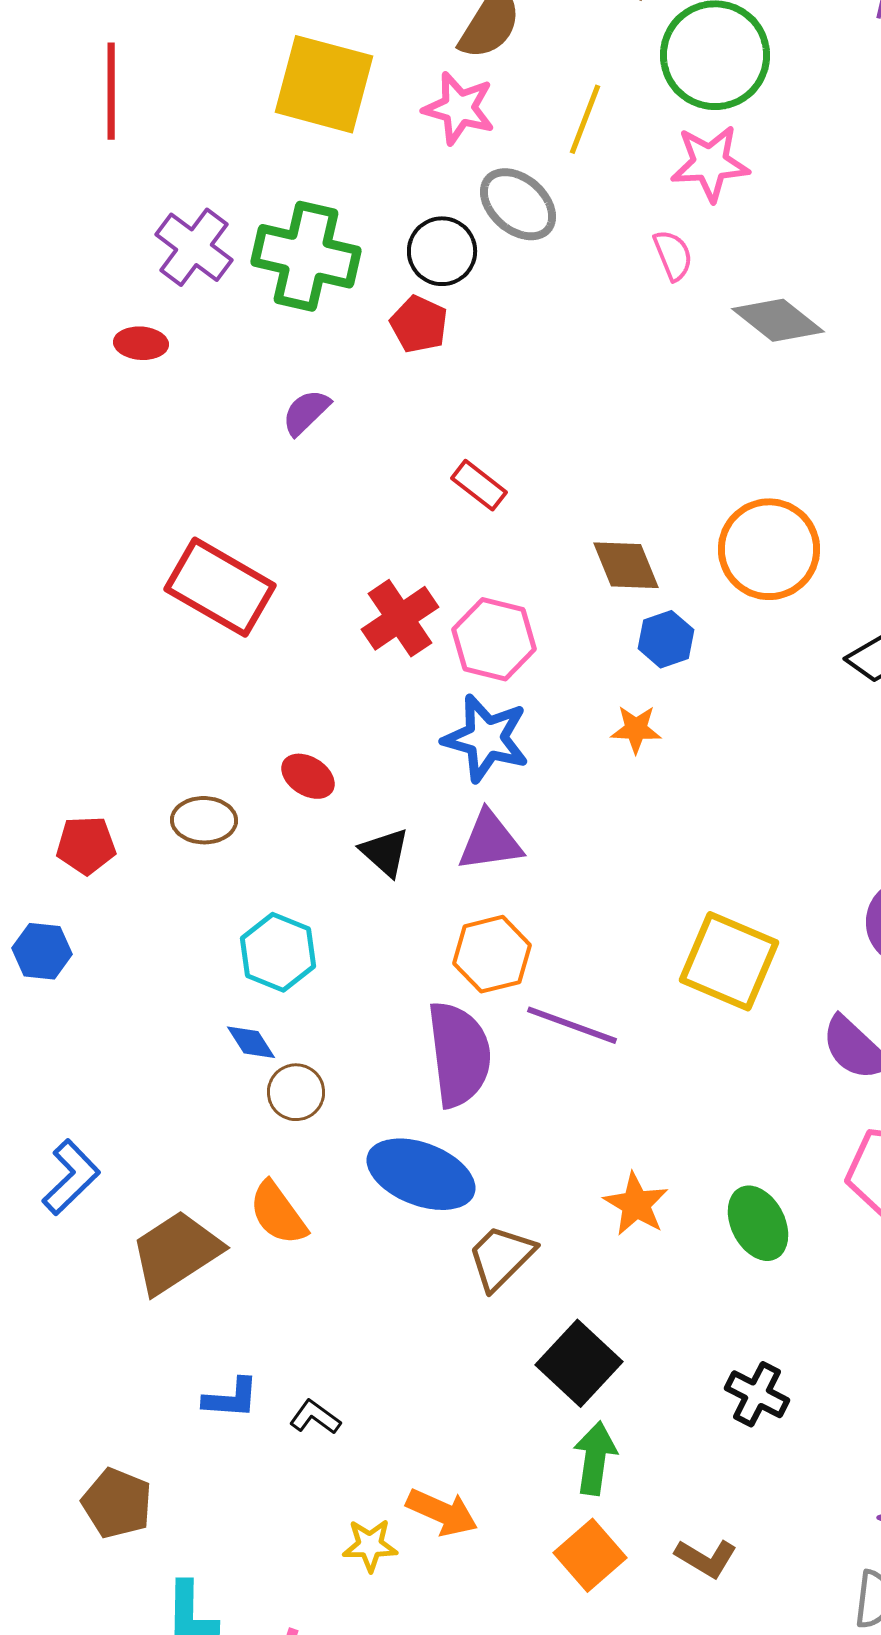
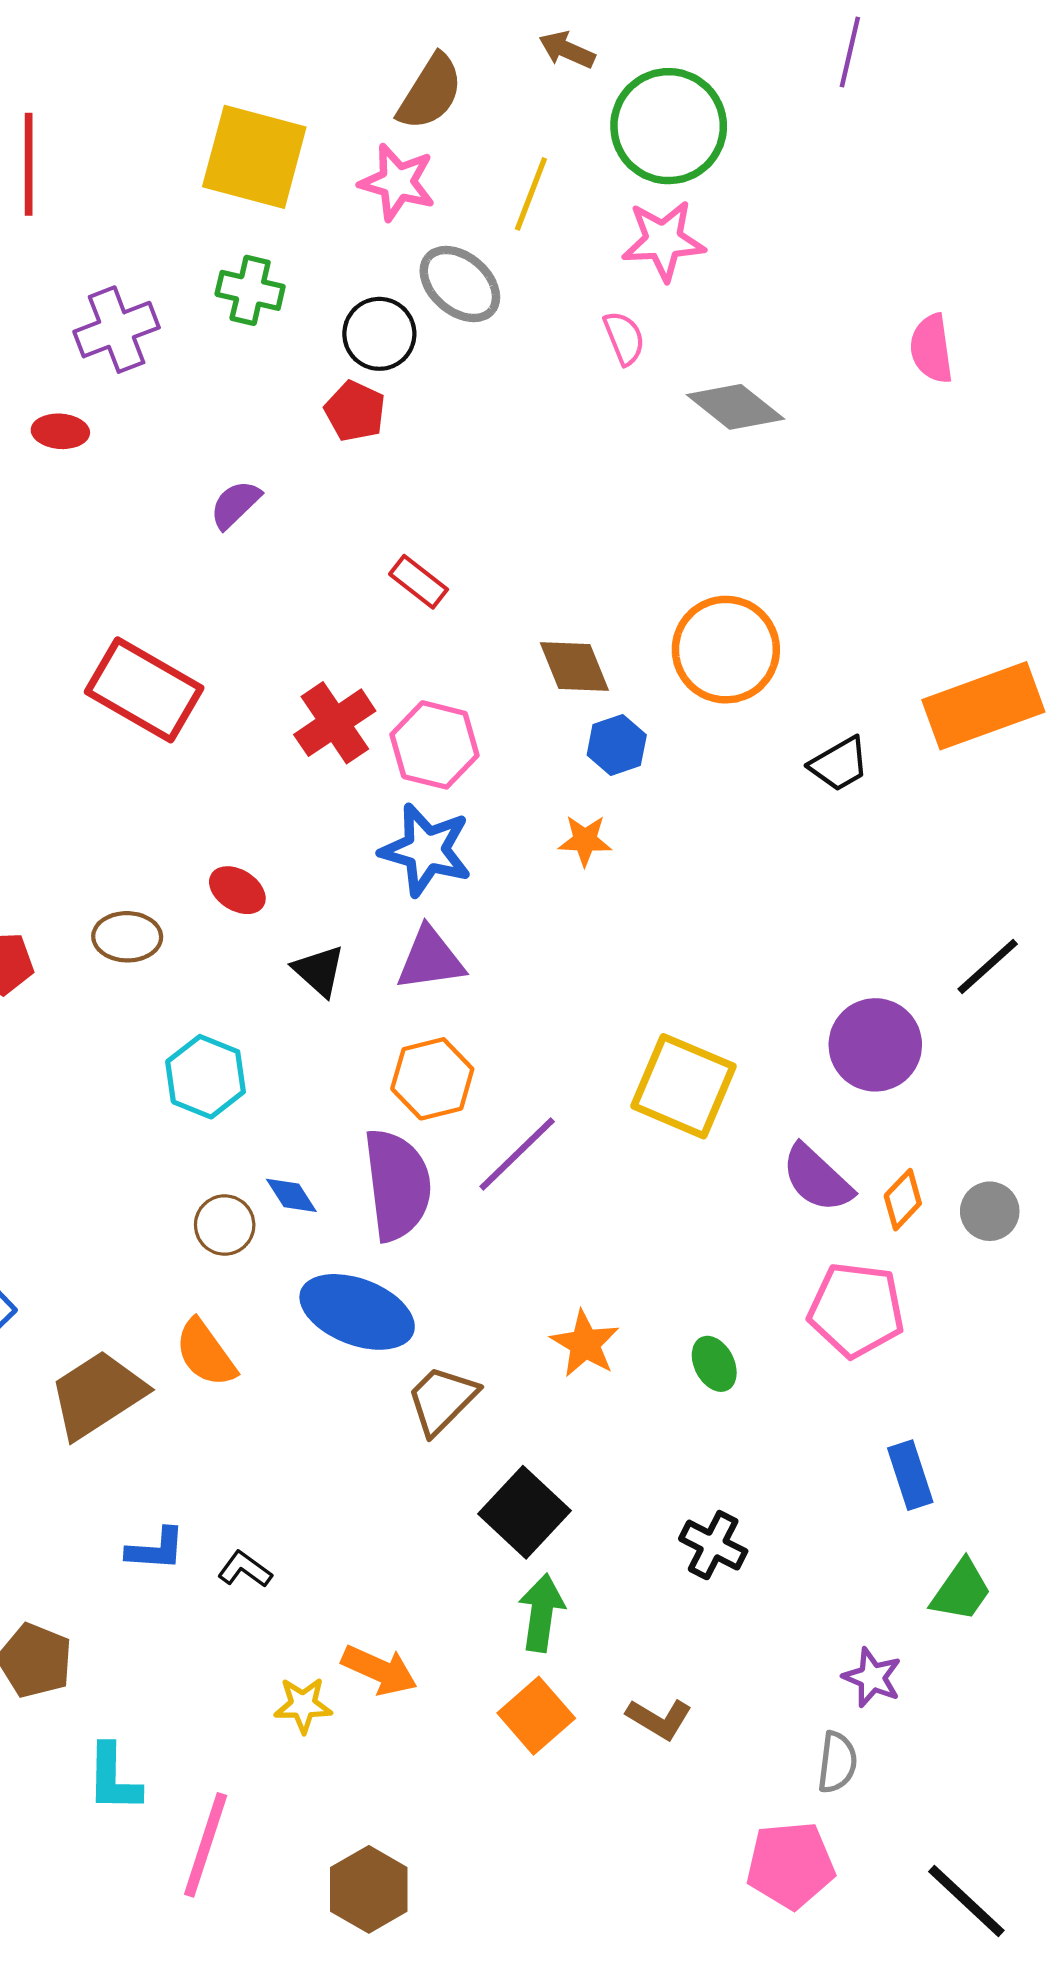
purple cross: (194, 247) -> (117, 330), turned 32
green cross: (306, 256) -> (250, 290), moved, size x0.6
purple line: (572, 1025) -> (517, 1154), turned -64
blue diamond: (251, 1042) -> (291, 1195), moved
green ellipse: (758, 1223) -> (714, 1364), size x0.7

